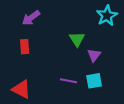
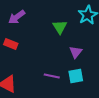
green triangle: (77, 39) -> (60, 27), moved
red rectangle: (25, 47) -> (11, 44), turned -64

